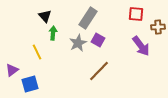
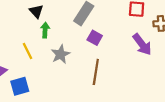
gray star: (78, 43) -> (61, 54), moved
brown line: (99, 71) -> (96, 72), turned -35

